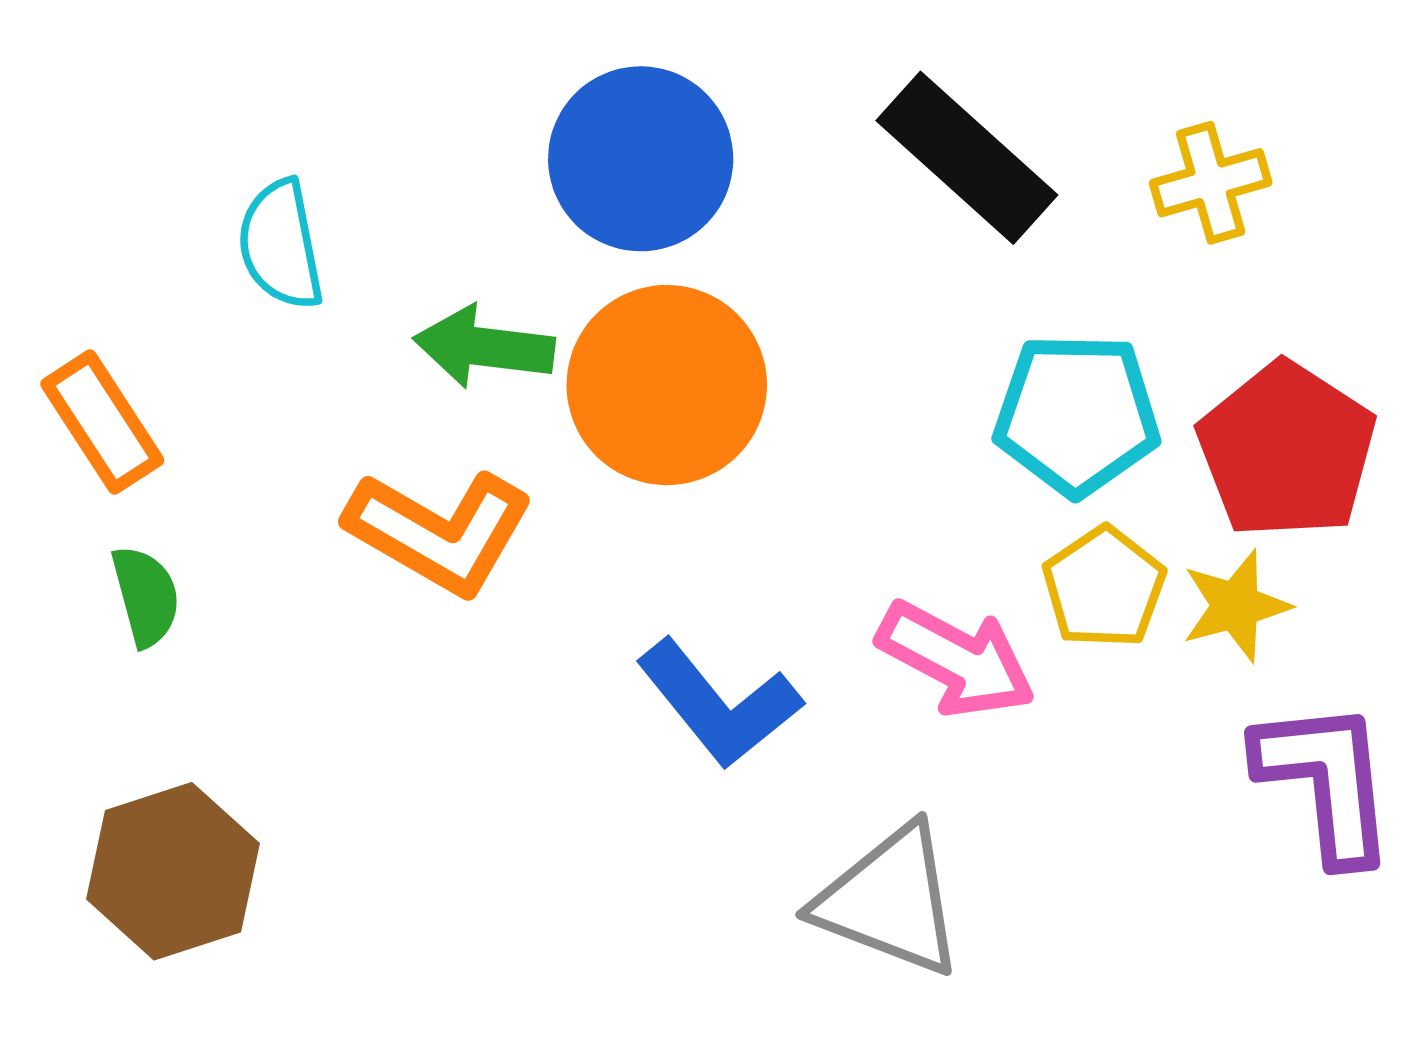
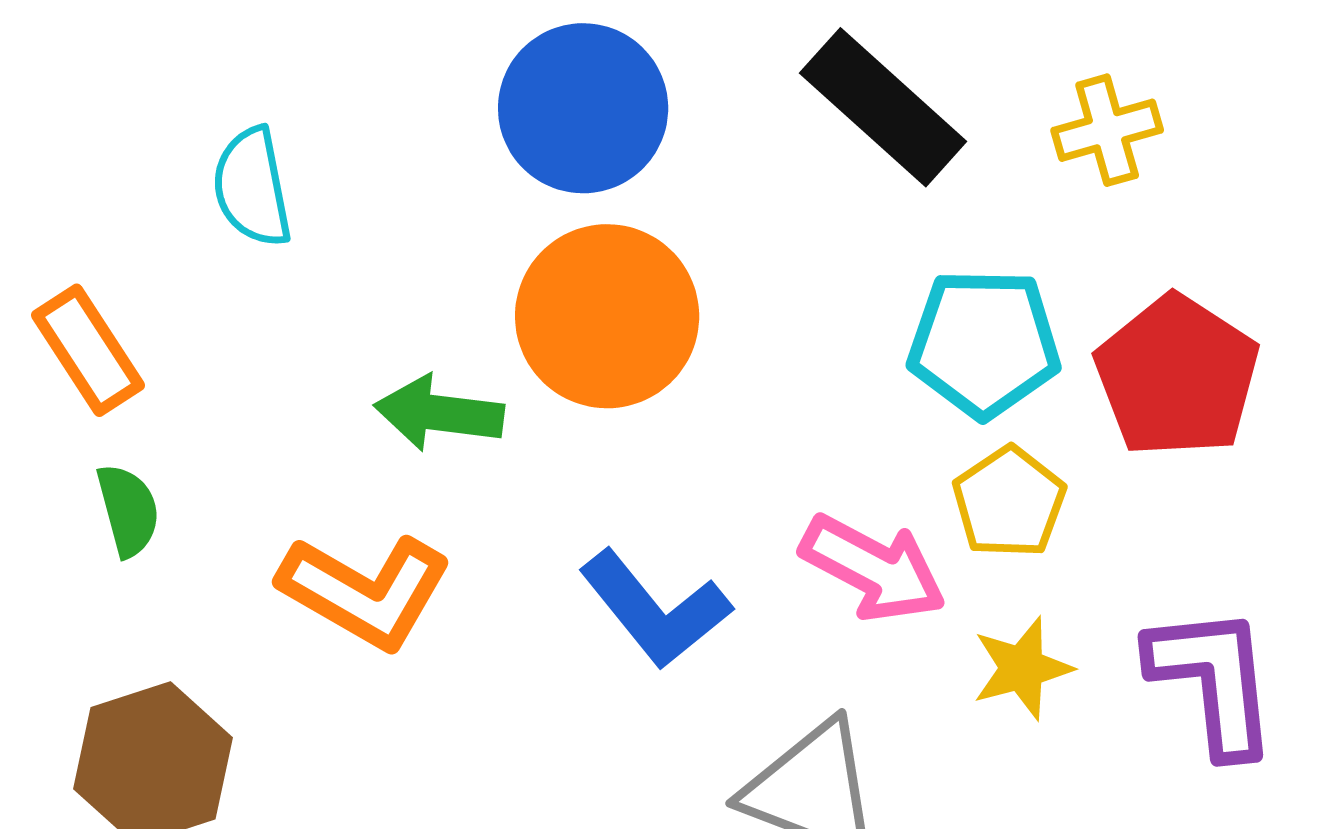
green arrow: (484, 347) -> (439, 413), moved
orange L-shape: (439, 532) -> (365, 591), moved
yellow star: (1236, 606) -> (1022, 668), moved

